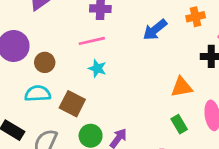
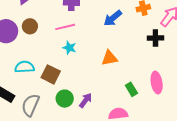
brown circle: (45, 62) -> (30, 26), moved
orange triangle: (182, 87) -> (109, 58), moved

